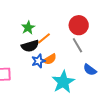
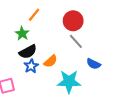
orange line: (44, 38) -> (34, 15), moved
blue star: (38, 61) -> (31, 66), moved
cyan star: (63, 82) -> (69, 82), turned -30

